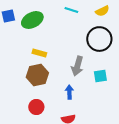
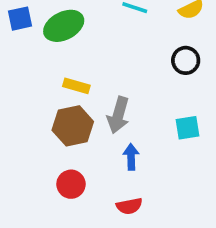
black circle: (99, 39) -> (186, 60), size x0.6
gray arrow: (77, 66) -> (118, 115), moved

